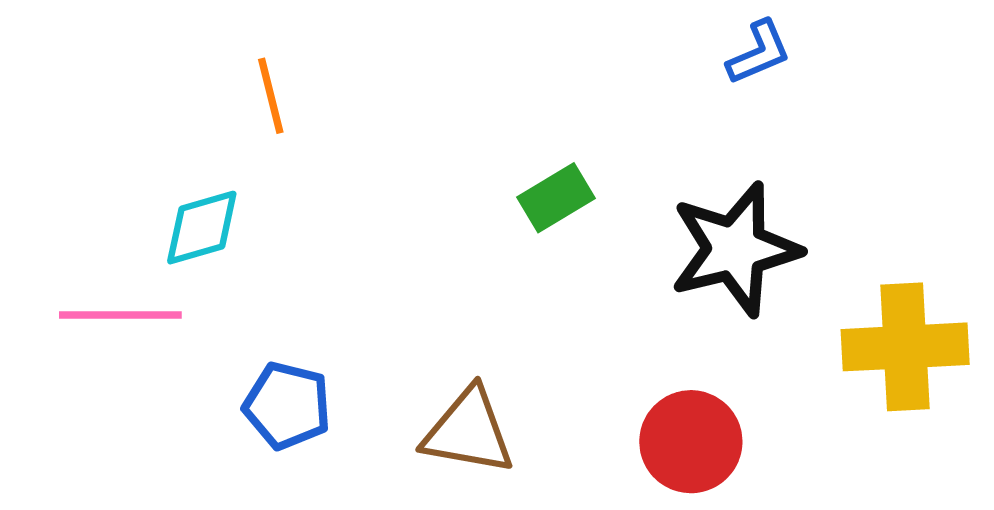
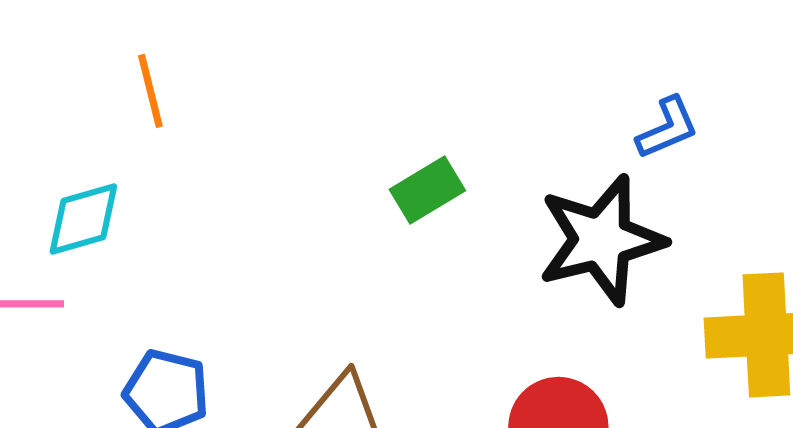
blue L-shape: (759, 53) -> (667, 128), moved

